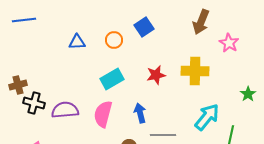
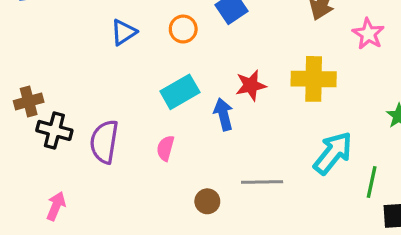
blue triangle: (77, 42) -> (124, 32), turned -30
purple semicircle: (65, 110) -> (104, 142), turned -76
blue arrow: (140, 113) -> (223, 114), moved
pink semicircle: (103, 114) -> (165, 148), size x0.6

